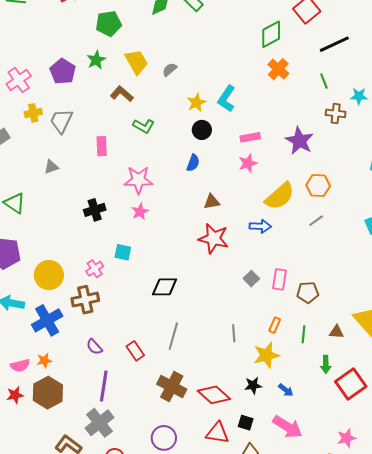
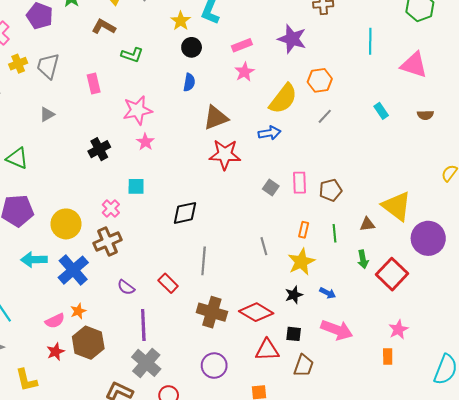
brown triangle: (212, 202) -> (216, 118), size x1.5

